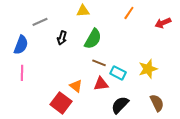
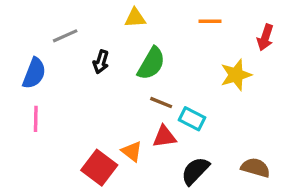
orange line: (129, 13) -> (210, 21), turned 56
red arrow: (163, 23) -> (265, 37), turned -49
yellow star: (148, 69) -> (236, 75), moved
orange triangle: (76, 86) -> (132, 151), moved
brown semicircle: (157, 103) -> (255, 168), turned -48

